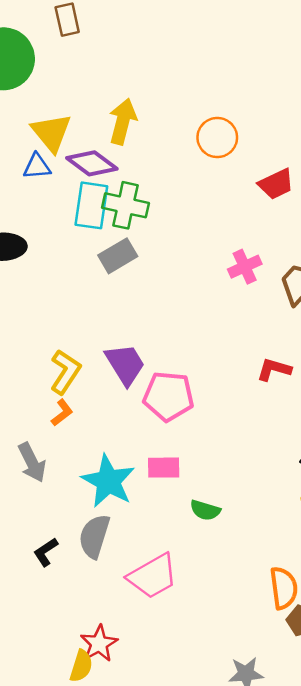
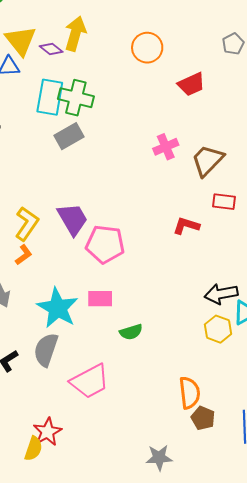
purple diamond: (92, 163) -> (51, 49), moved, size x0.6
green semicircle: (205, 510) -> (131, 332), turned -35

